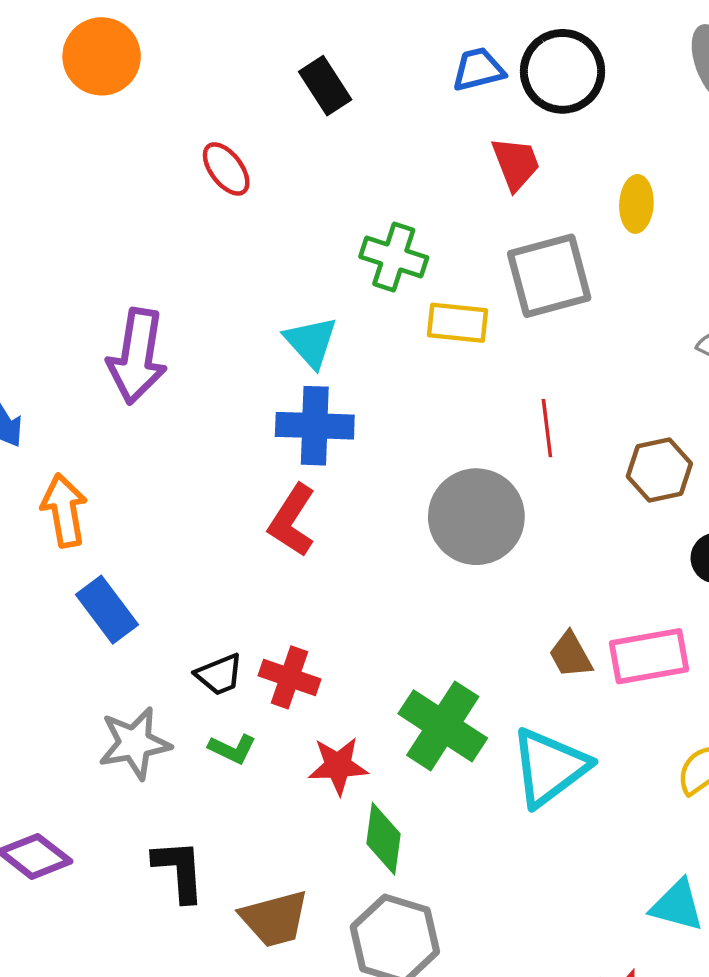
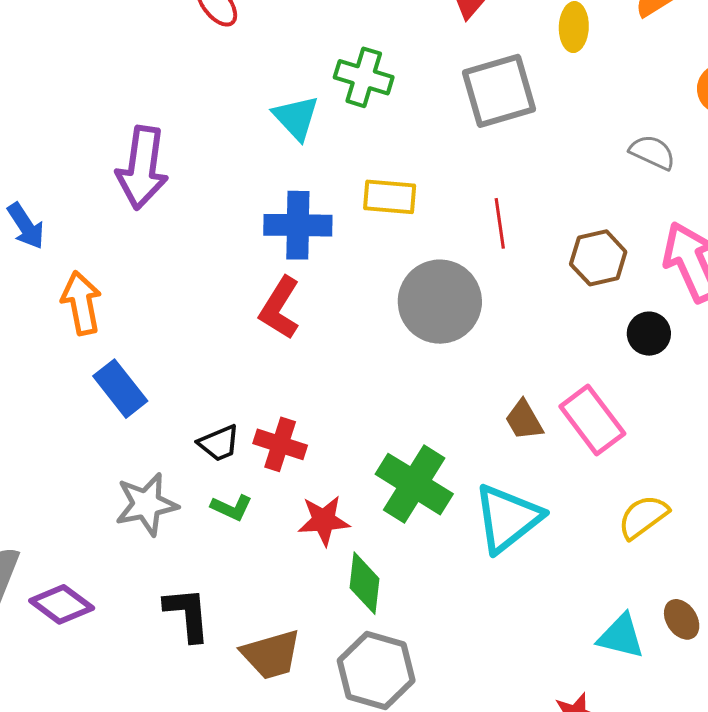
yellow rectangle: (457, 323) -> (390, 197), moved
cyan triangle: (311, 342) -> (296, 118), moved
pink rectangle: (649, 656) -> (592, 420), turned 64

